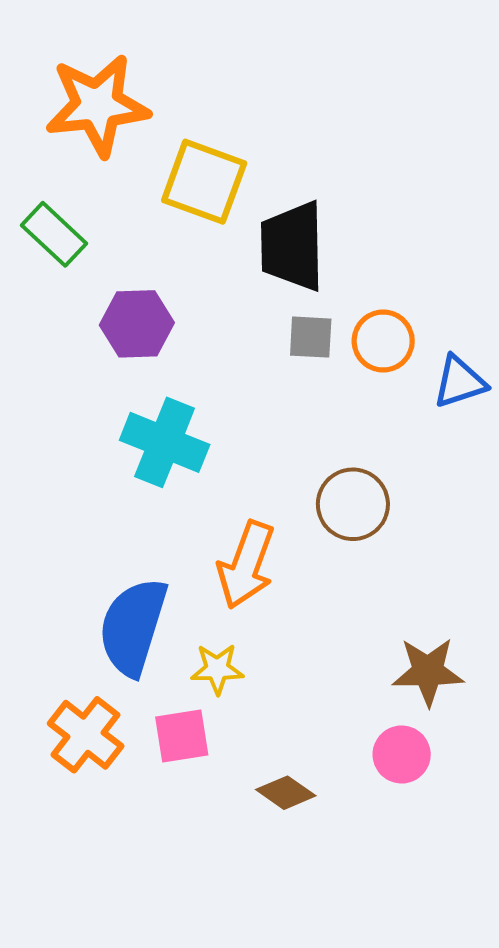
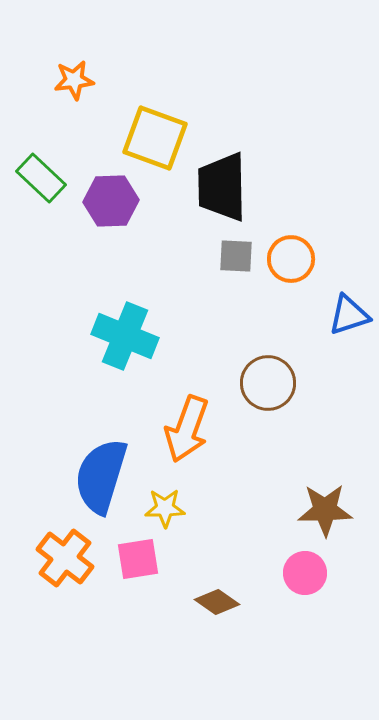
orange star: (97, 105) -> (74, 80), size x0.5
purple hexagon: (137, 324) -> (111, 201), moved
blue triangle: (460, 382) -> (349, 315), moved

